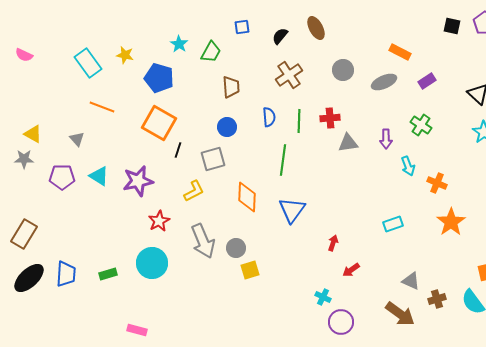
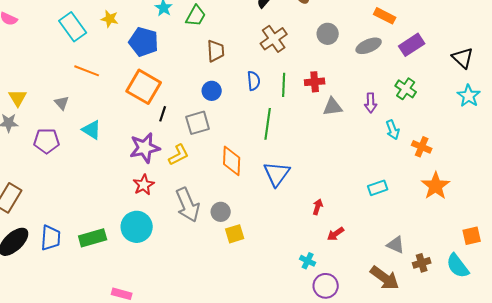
purple rectangle: (427, 81) -> (412, 45), size x1.4
yellow triangle: (33, 134) -> (18, 98), turned 30
cyan triangle: (99, 176) -> (92, 130), moved
purple star: (138, 181) -> (145, 148), moved
green rectangle: (108, 274) -> (93, 238), size x1.5

